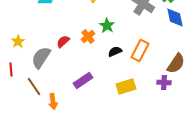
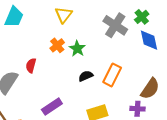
orange cross: (88, 36) -> (57, 45), moved
red semicircle: (63, 42) -> (31, 65), turned -32

